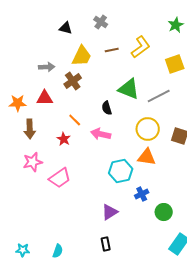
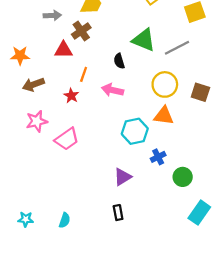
red triangle: (45, 98) -> (63, 50), moved
orange line: (75, 120) -> (84, 74), turned 64
brown arrow: (30, 129) -> (33, 84), turned 72

